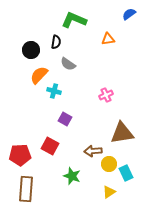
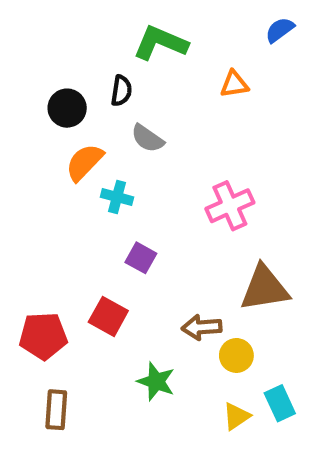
pink cross: (106, 95) -> (230, 206), size x1.5
cyan rectangle: (126, 173) -> (280, 403), moved
brown rectangle: (26, 189) -> (56, 410), size x0.7

